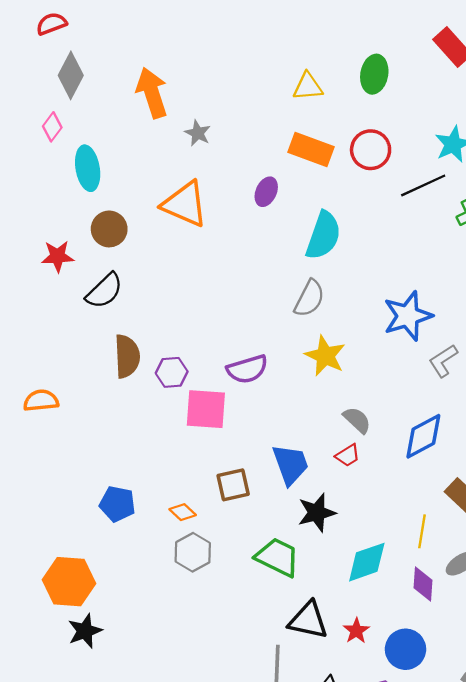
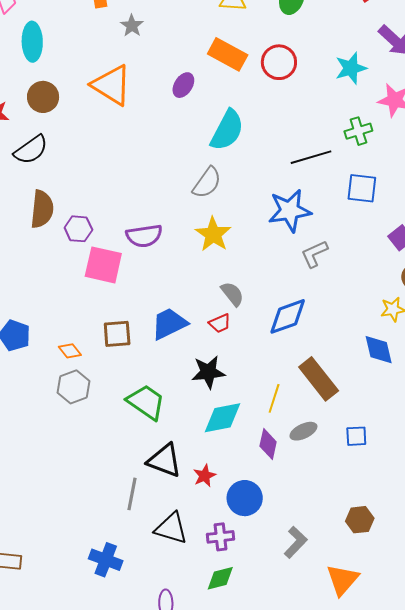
black line: (423, 185) -> (311, 157), moved
blue trapezoid: (290, 464) -> (169, 324), turned -105
black star: (317, 513) -> (208, 372), moved

